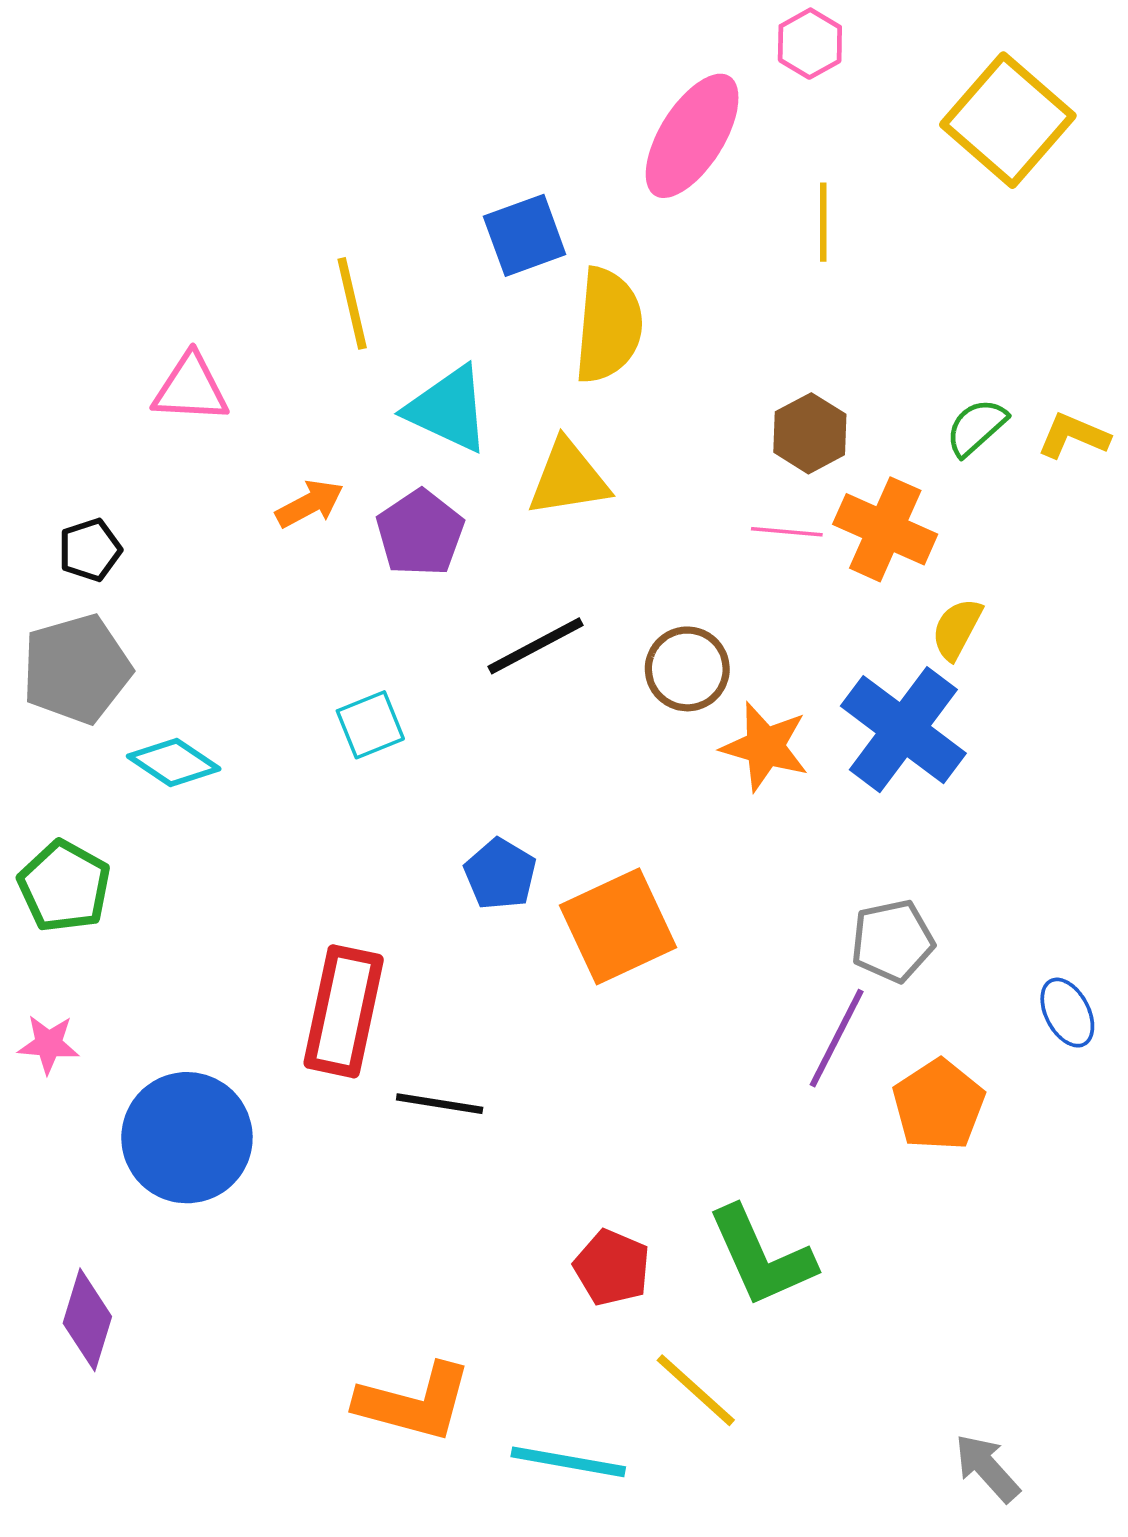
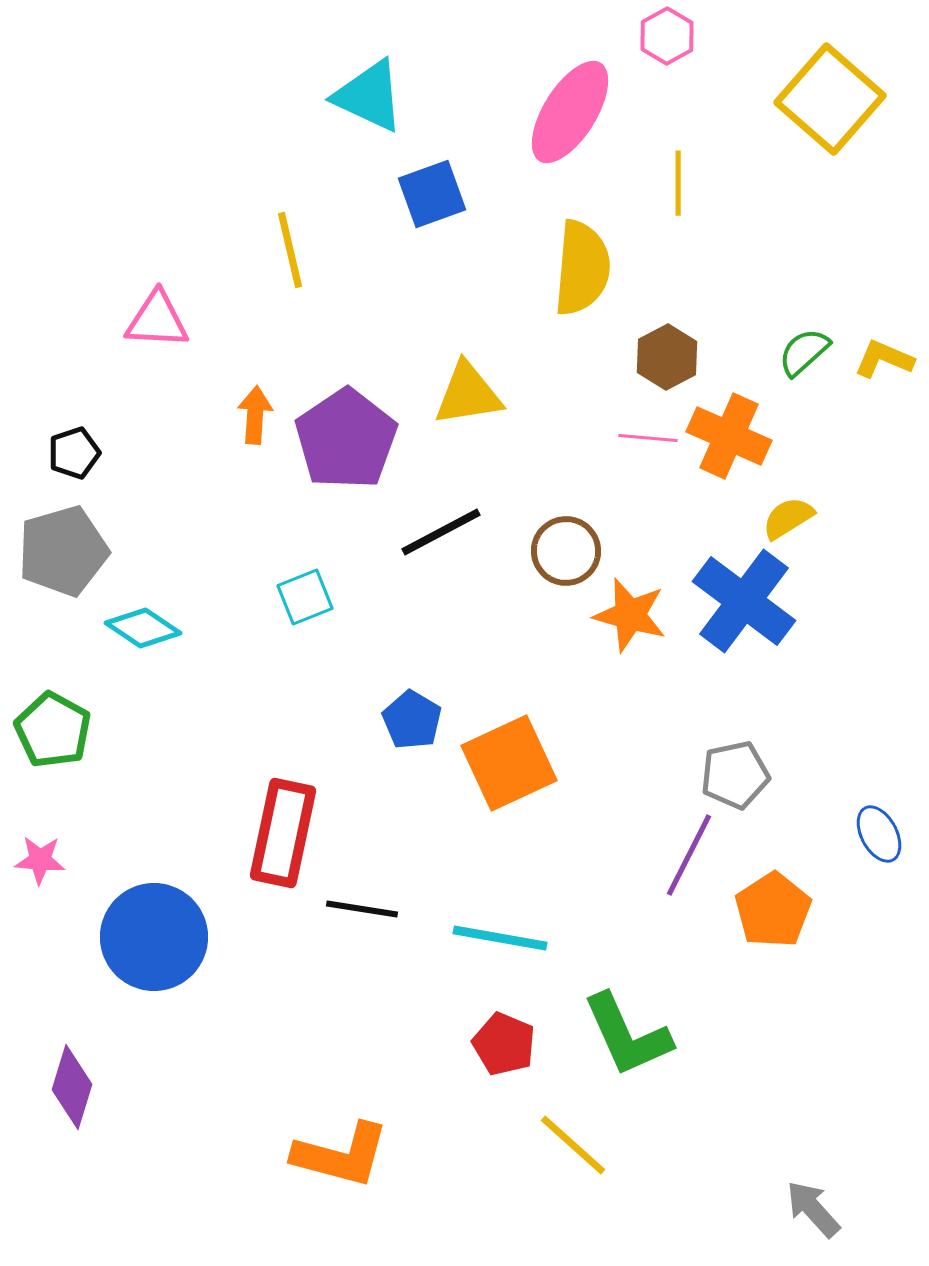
yellow semicircle: (608, 325) -> (582, 268), moved
cyan triangle: (448, 409) -> (369, 96), moved
orange arrow: (310, 504) -> (255, 415), turned -58
purple pentagon: (420, 533) -> (346, 439), size x1.4
yellow semicircle: (957, 629) -> (788, 518), turned 30
cyan line: (568, 1462) -> (500, 938), moved

